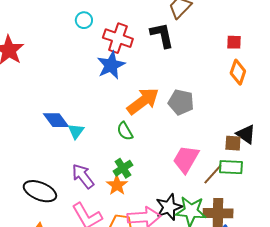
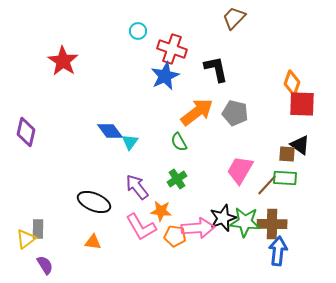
black L-shape: (162, 35) -> (216, 69), moved
red square: (234, 42) -> (302, 104), moved, size x1.8
orange star: (117, 185) -> (161, 211), moved, turned -30

